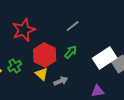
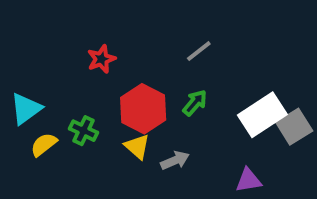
red star: (24, 30) -> (101, 59), size x0.6
green cross: (15, 66) -> (83, 131), turned -32

